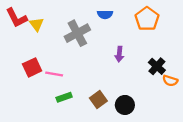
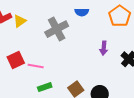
yellow triangle: (36, 24) -> (20, 21), turned 32
purple arrow: (119, 54) -> (104, 48), moved

